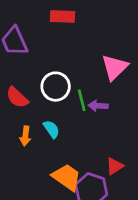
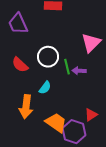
cyan semicircle: (51, 129) -> (45, 88), turned 72
orange arrow: (25, 136) -> (26, 107), moved, size x1.6

